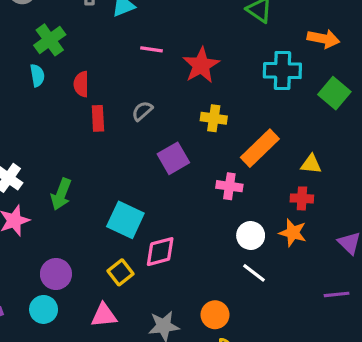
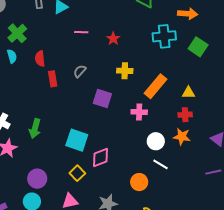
red star: (201, 65) -> (113, 39), size x0.6
purple square: (173, 158) -> (102, 98), turned -36
orange circle: (215, 315) -> (139, 182), moved

